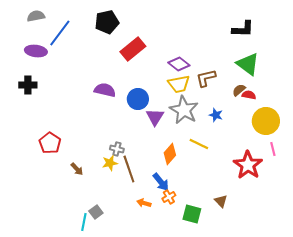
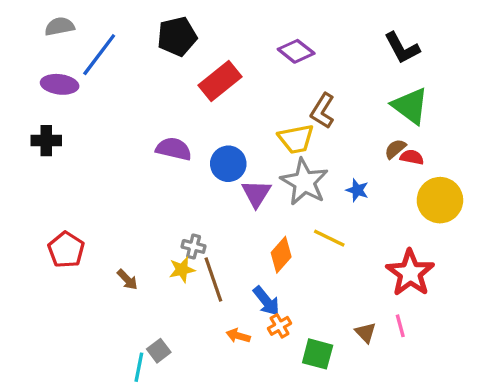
black L-shape: (243, 29) -> (402, 48), turned 60
purple diamond: (179, 64) -> (296, 51), moved
brown L-shape: (206, 78) -> (323, 111), moved, turned -45
red pentagon: (50, 143) -> (66, 250), moved
pink line: (273, 149) -> (400, 326), moved

